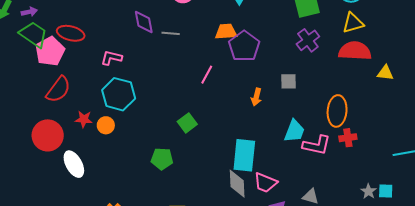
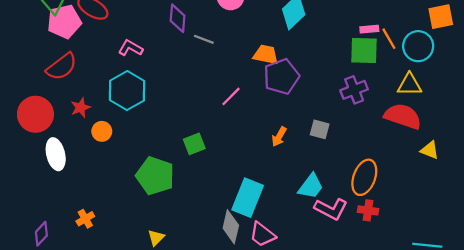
red star: (84, 119) -> (81, 108), turned 30
orange circle: (106, 125) -> (102, 131), moved
green pentagon: (162, 159) -> (155, 176), size x1.5

